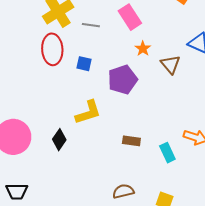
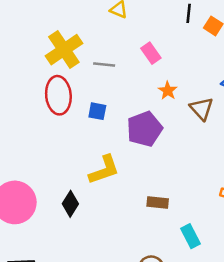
pink rectangle: (130, 17) -> (151, 53), size x0.7
cyan rectangle: (167, 153) -> (190, 236), moved

